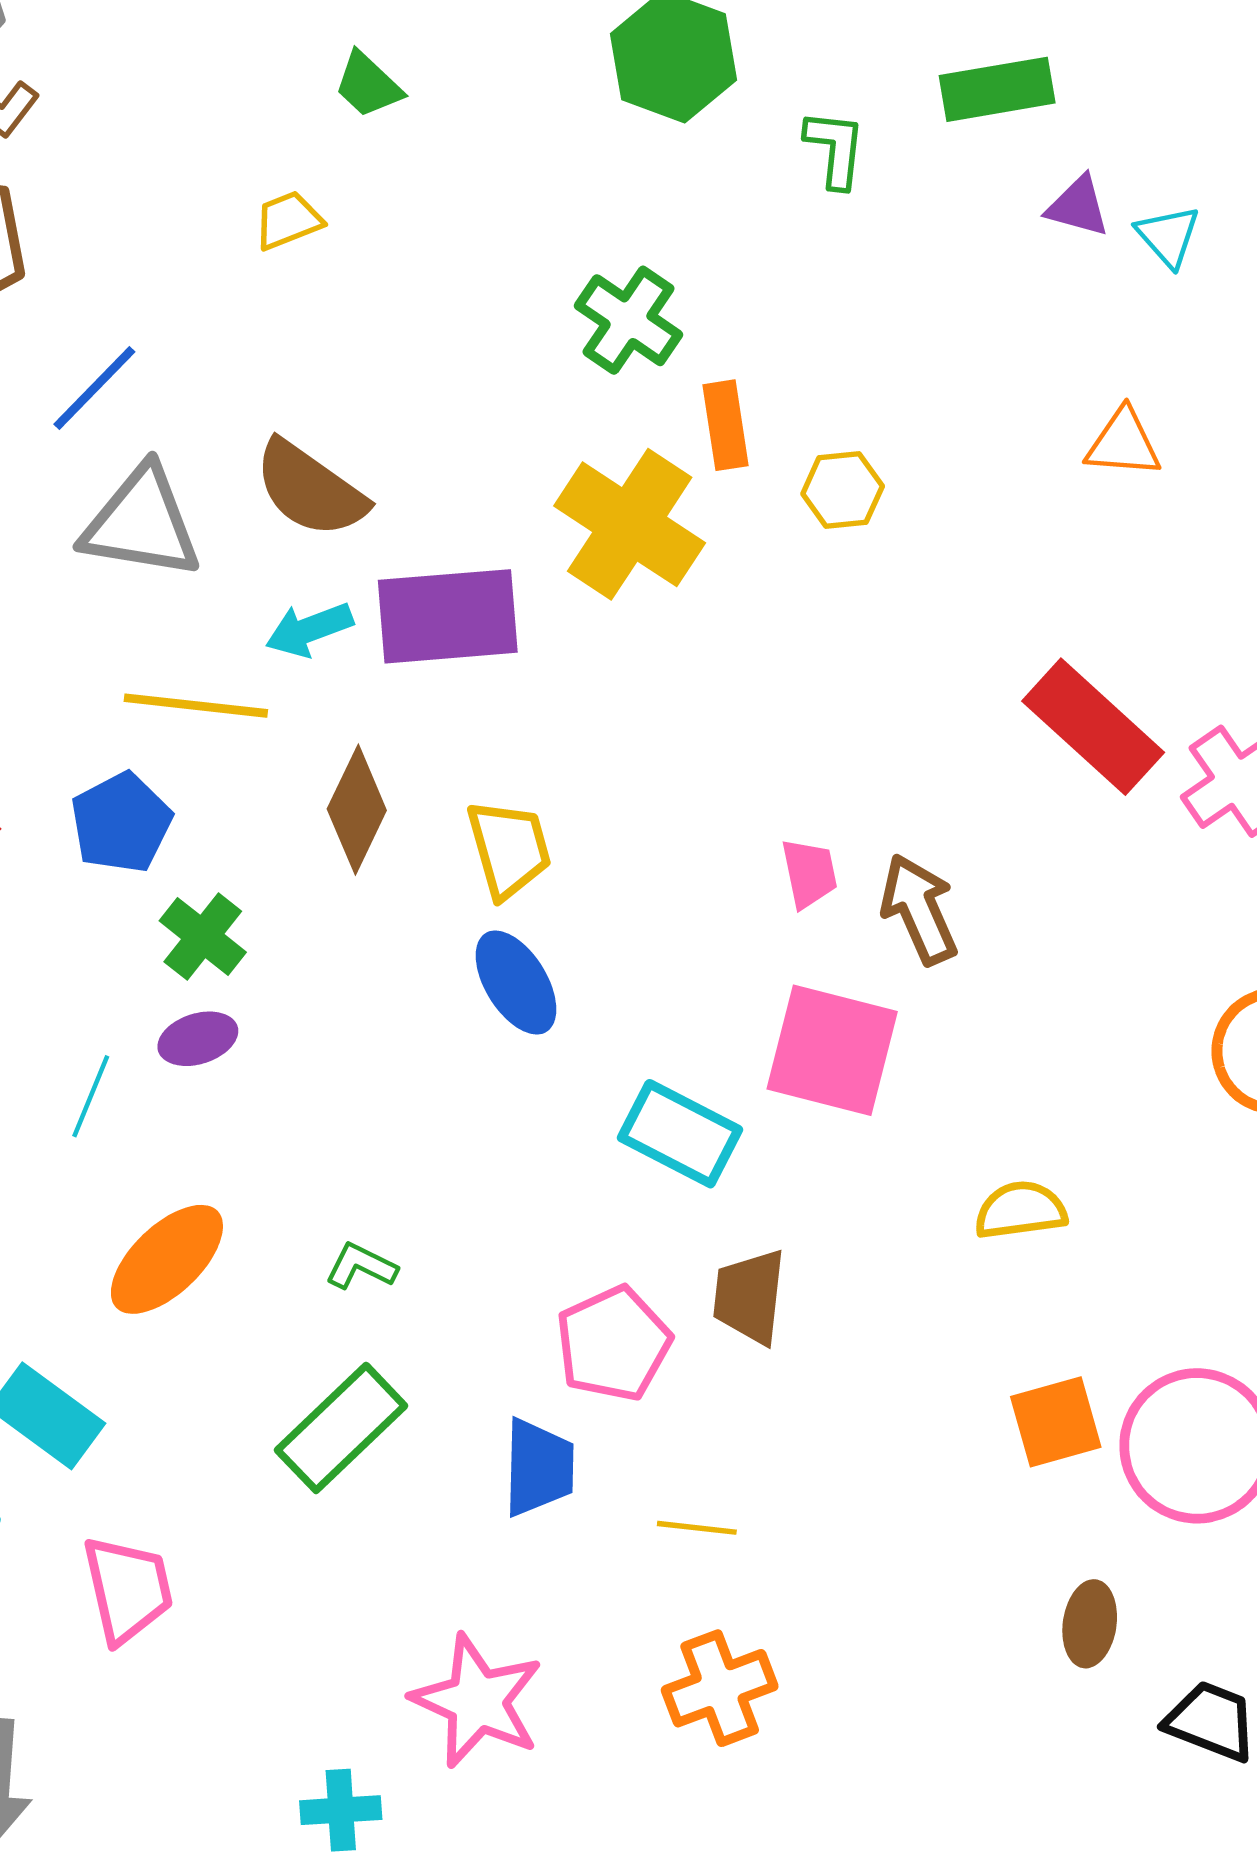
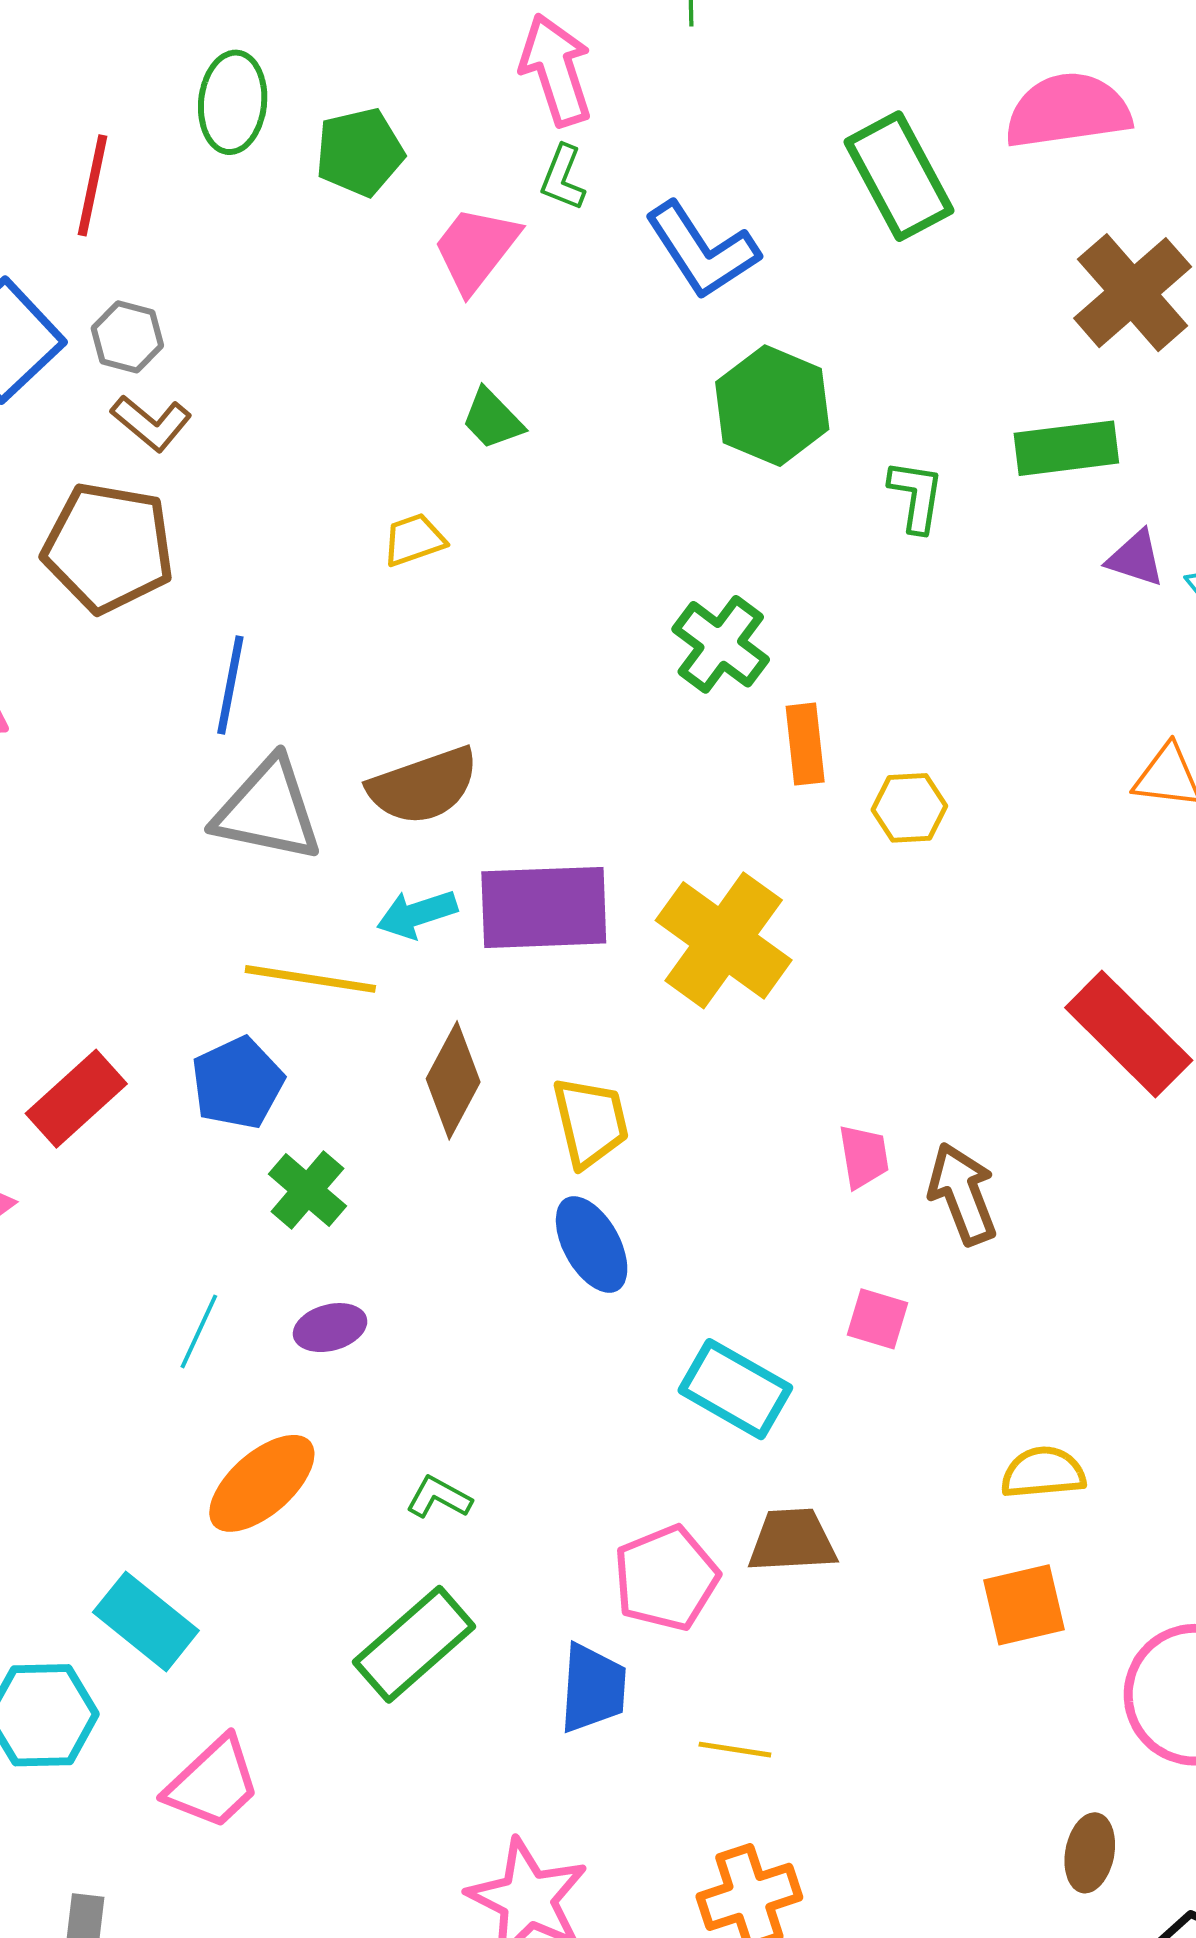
blue line: (94, 388) -> (230, 685), turned -36
brown semicircle: (310, 489) -> (423, 786), turned -57
yellow cross: (630, 524) -> (724, 940), moved
purple ellipse: (198, 1039) -> (330, 1328), moved
pink square: (832, 1050) -> (878, 1319), size x0.5
brown trapezoid: (749, 1297) -> (792, 1541), turned 78
orange square: (1056, 1422) -> (1024, 1605), moved
pink trapezoid: (128, 1589) -> (213, 1783), turned 57

